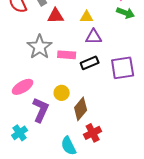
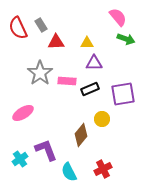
yellow circle: (62, 93) -> (102, 119), moved
purple L-shape: (41, 110) -> (46, 150), moved, turned -45
red cross: (93, 133) -> (103, 169), moved

